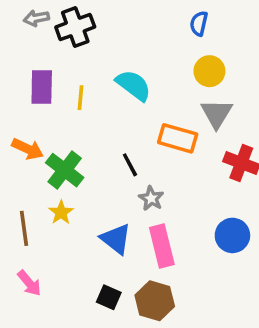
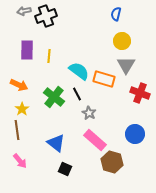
cyan semicircle: (134, 85) -> (79, 71), moved
green cross: (65, 170) -> (54, 97), moved
yellow star: (61, 212) -> (22, 109), moved
blue triangle: (116, 239) -> (56, 143), moved
pink rectangle: (162, 246) -> (95, 140), turned -35
brown hexagon: (155, 301) -> (112, 162), moved

